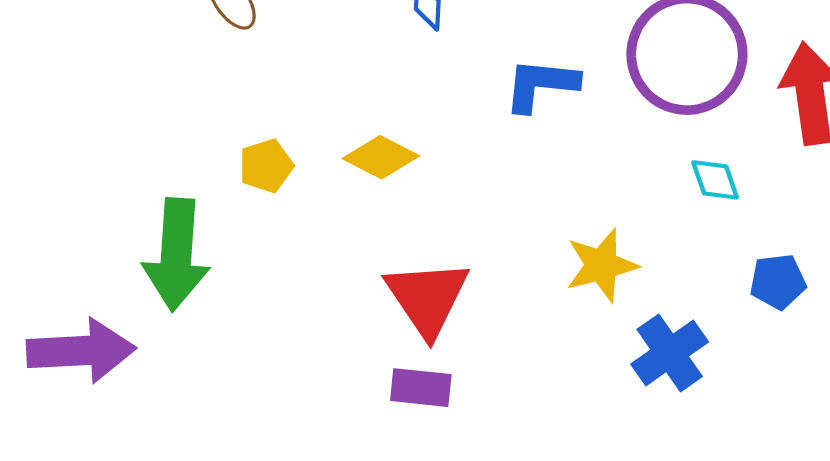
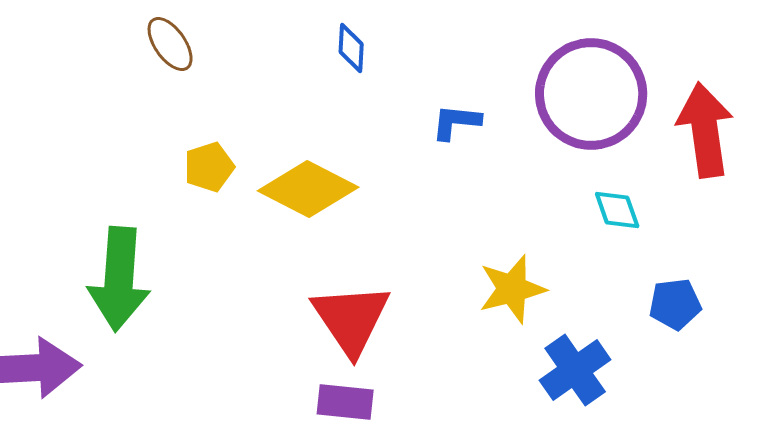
blue L-shape: (541, 85) -> (456, 122), size x0.7
yellow diamond: (381, 157) -> (308, 189), size x1.4
yellow pentagon: (266, 166) -> (209, 167), moved

